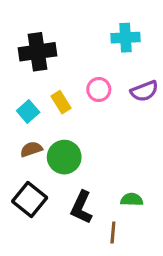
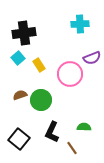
pink circle: (99, 90) -> (70, 74), moved, size x1.6
cyan square: (28, 112) -> (18, 58), moved
black square: (30, 199) -> (19, 139), moved
brown line: (113, 232) -> (72, 148), turned -40

